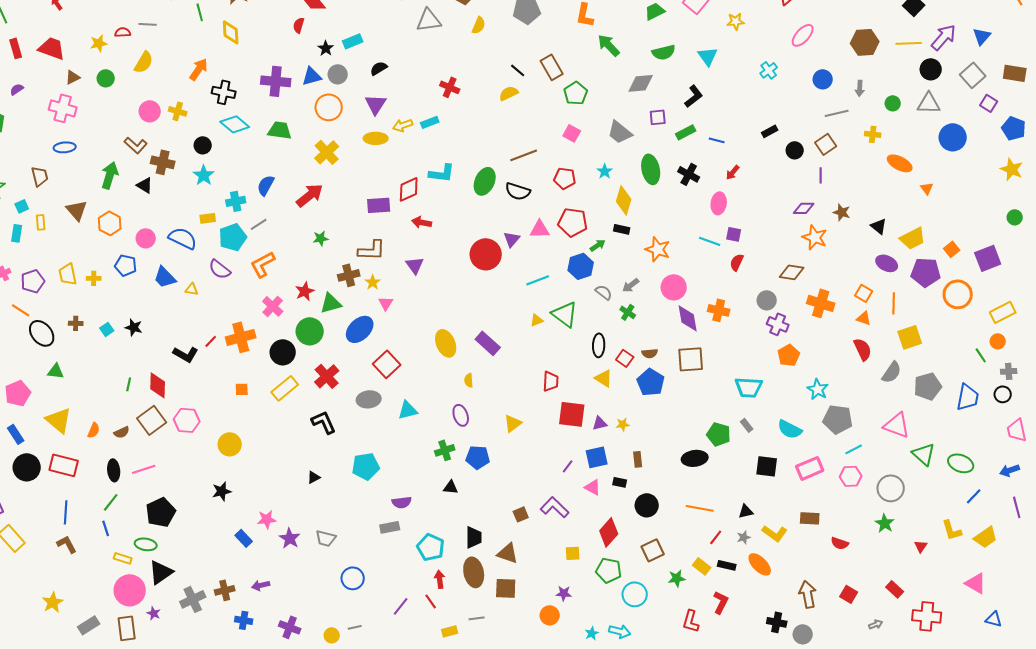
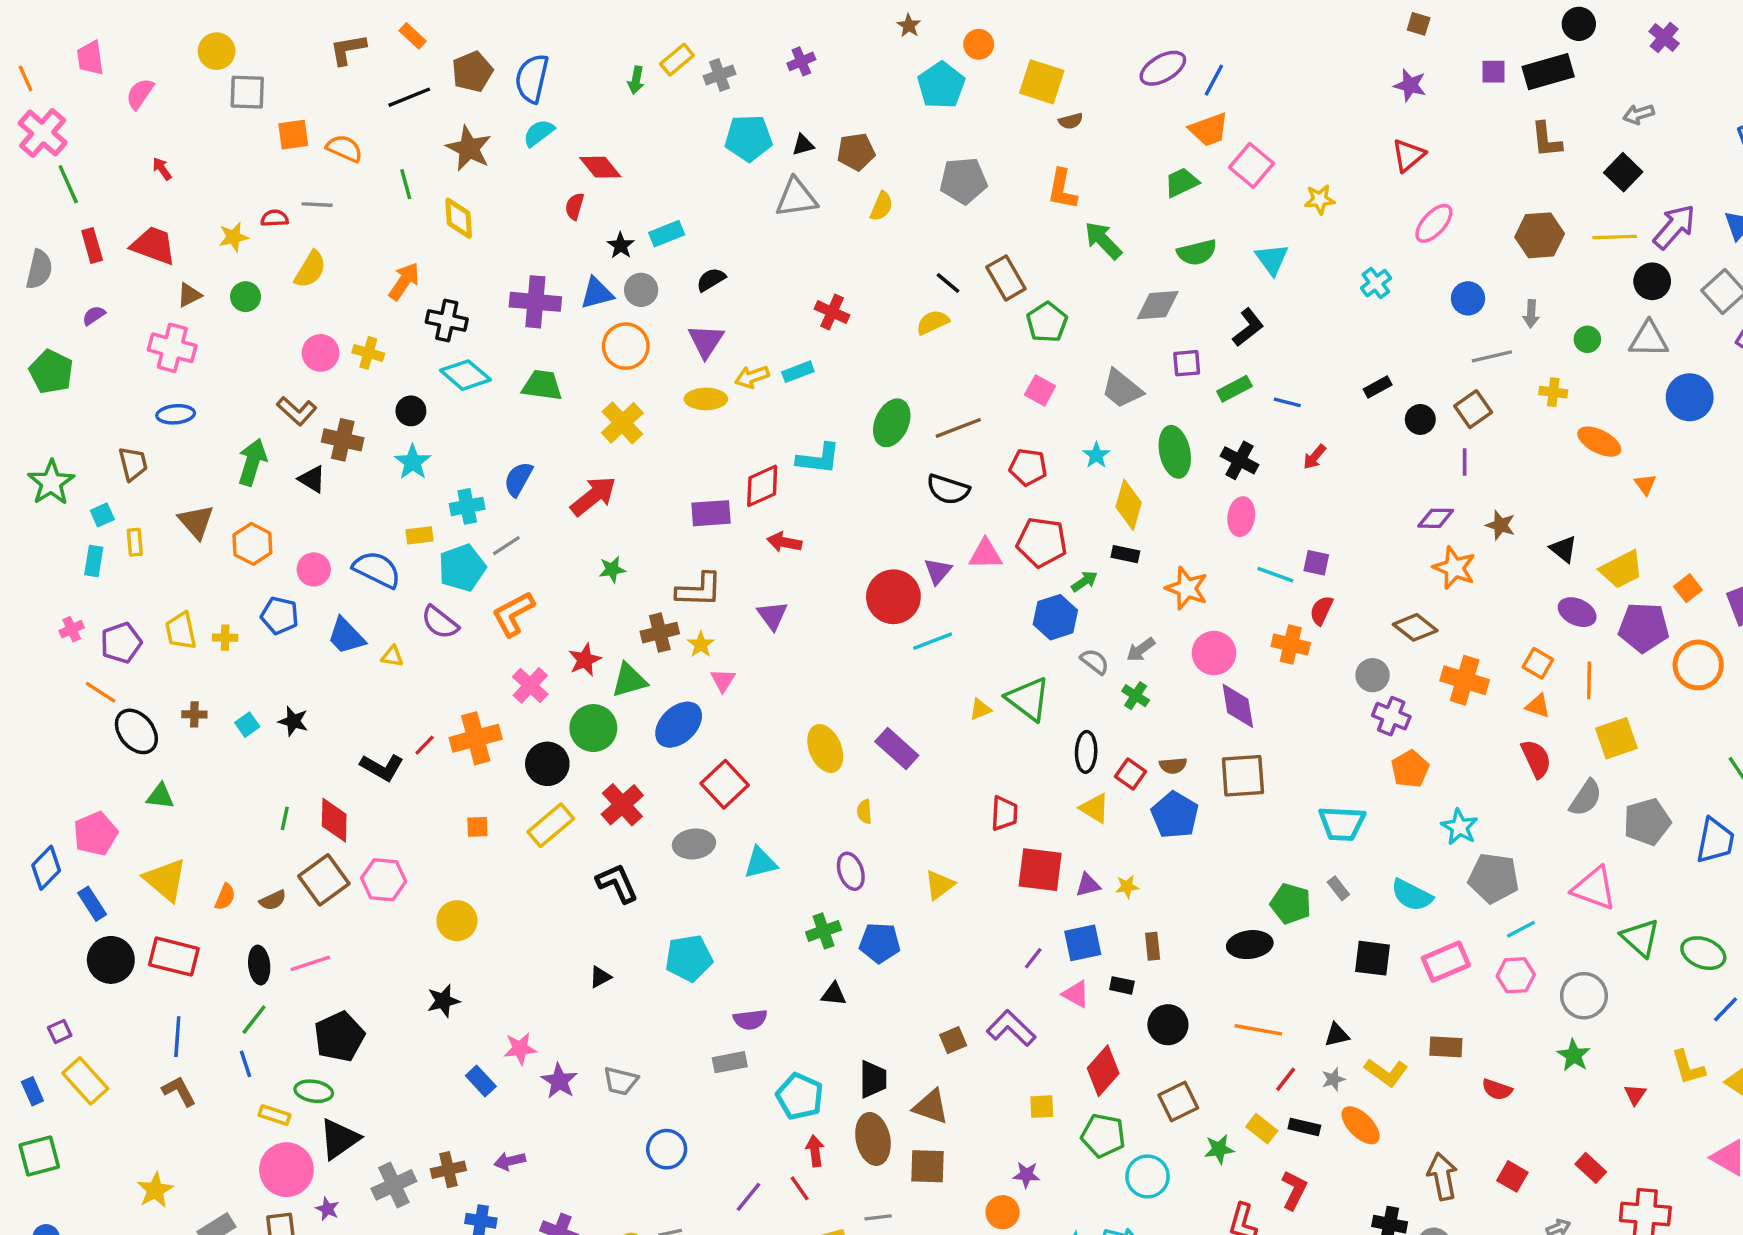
green ellipse: (485, 181) -> (892, 423), moved
pink ellipse: (719, 203) -> (1241, 517), moved
brown diamond: (792, 272) -> (1415, 627), turned 30
cyan line: (538, 280) -> (933, 641), moved
orange cross: (719, 310) -> (1291, 644), moved

